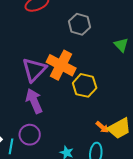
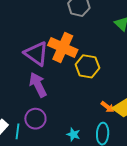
purple triangle: (34, 70) -> (36, 54), turned -36

